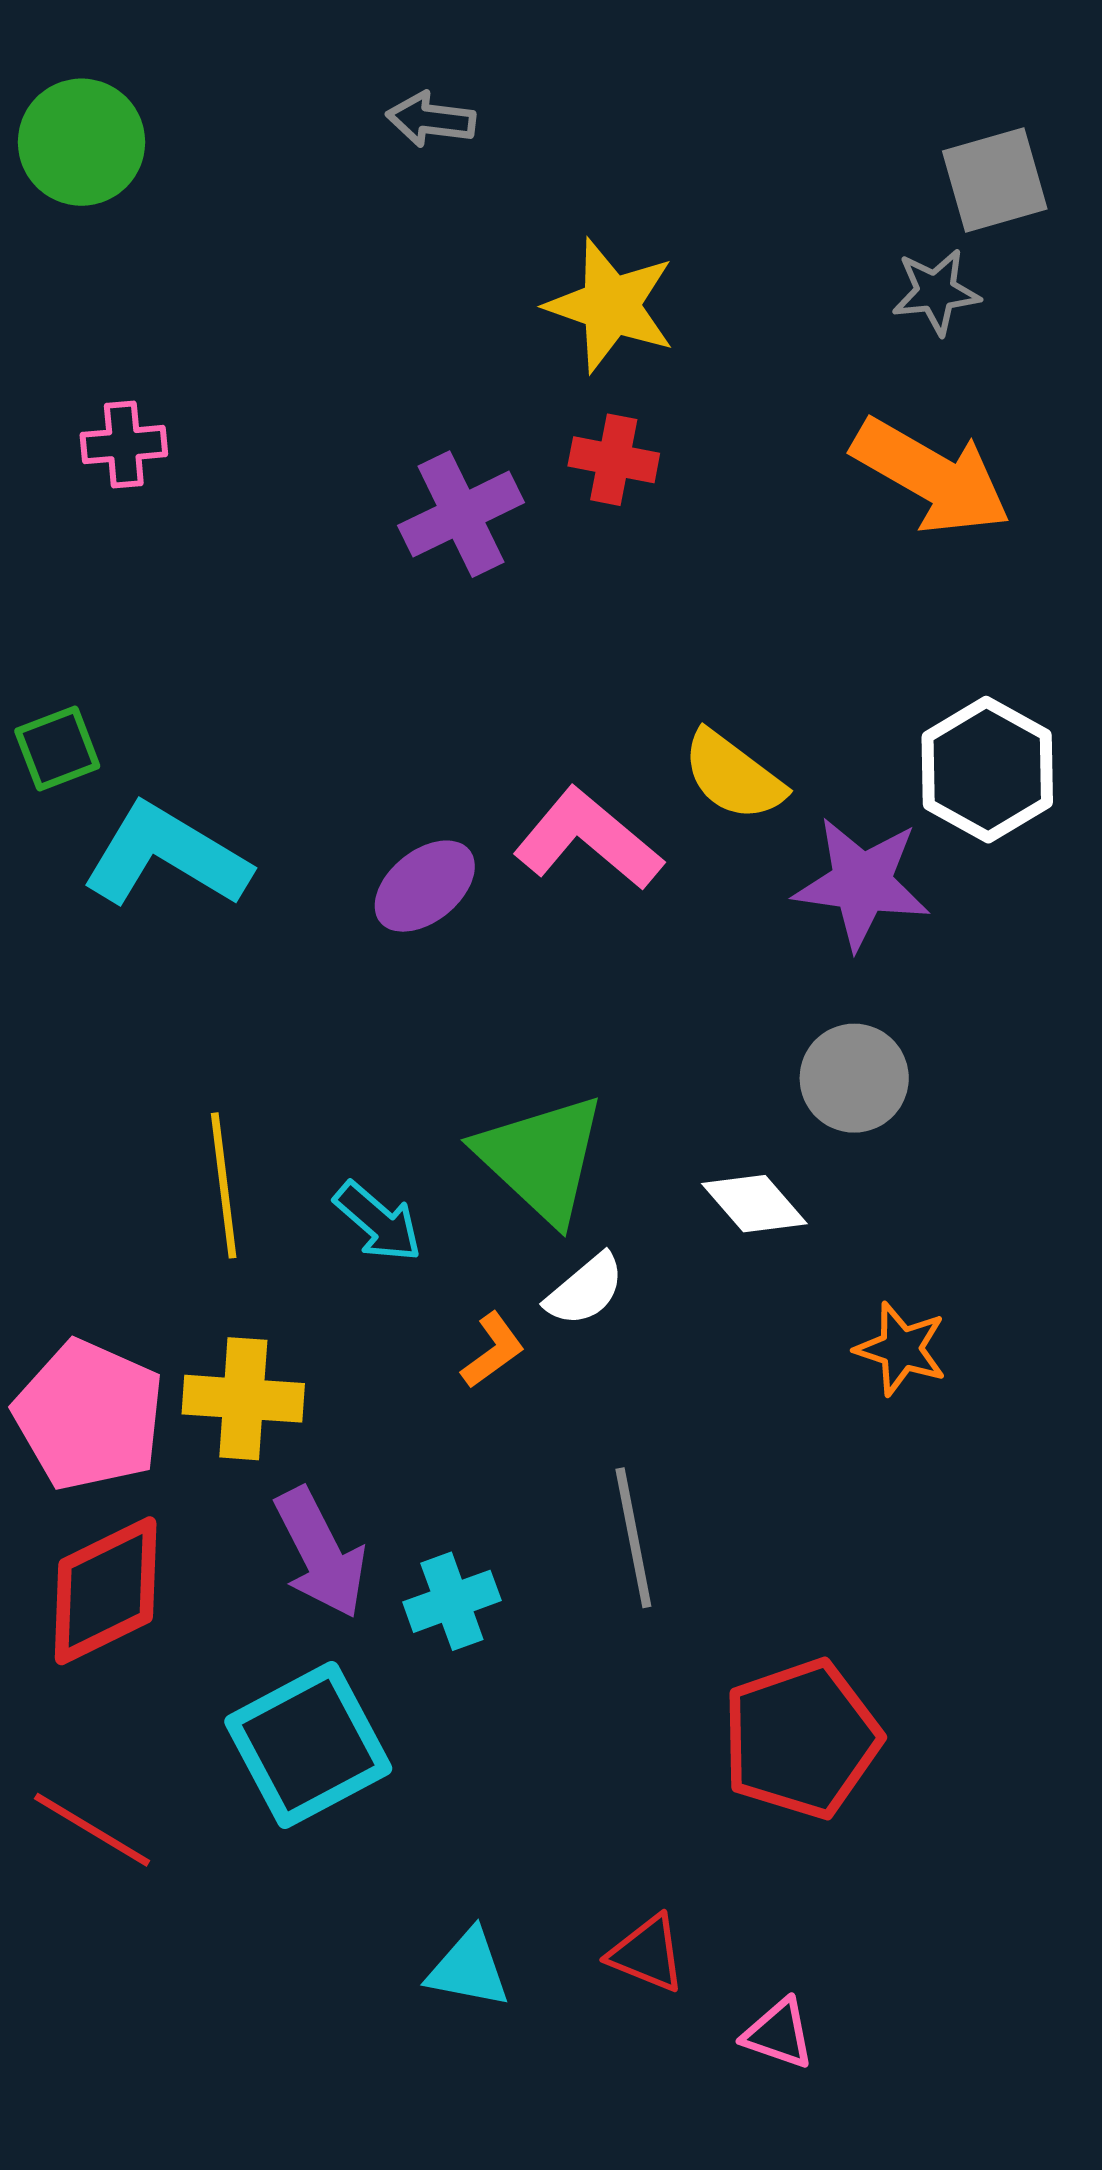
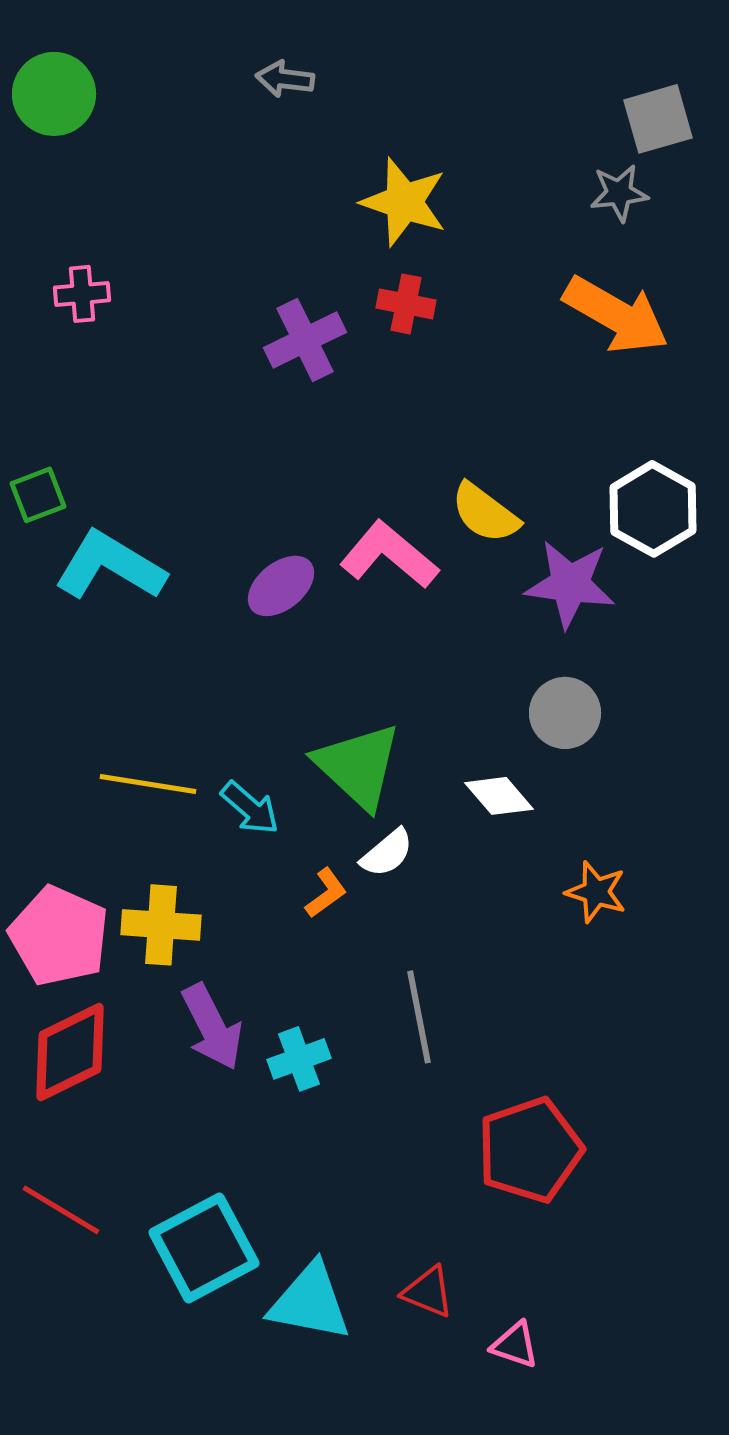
yellow line: (224, 1185) -> (148, 784), turned -74
cyan square: (308, 1745) -> (204, 1248), moved
cyan triangle: (469, 1969) -> (310, 1302), size x1.5

